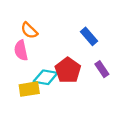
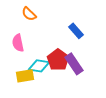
orange semicircle: (29, 30) -> (29, 14), moved
purple rectangle: (102, 69) -> (74, 64), moved, size x1.5

